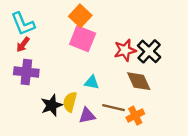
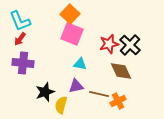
cyan triangle: (92, 82) -> (80, 64), moved
yellow semicircle: (70, 102) -> (61, 105), moved
purple triangle: (87, 116) -> (76, 86), moved

